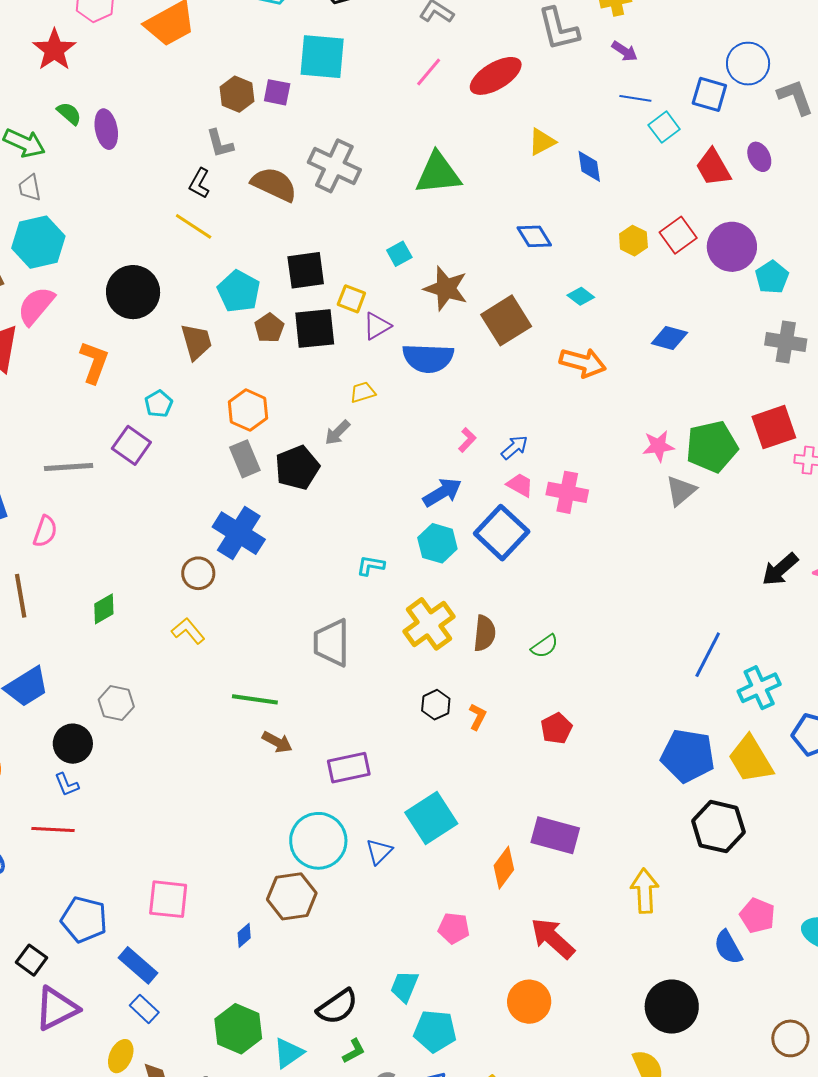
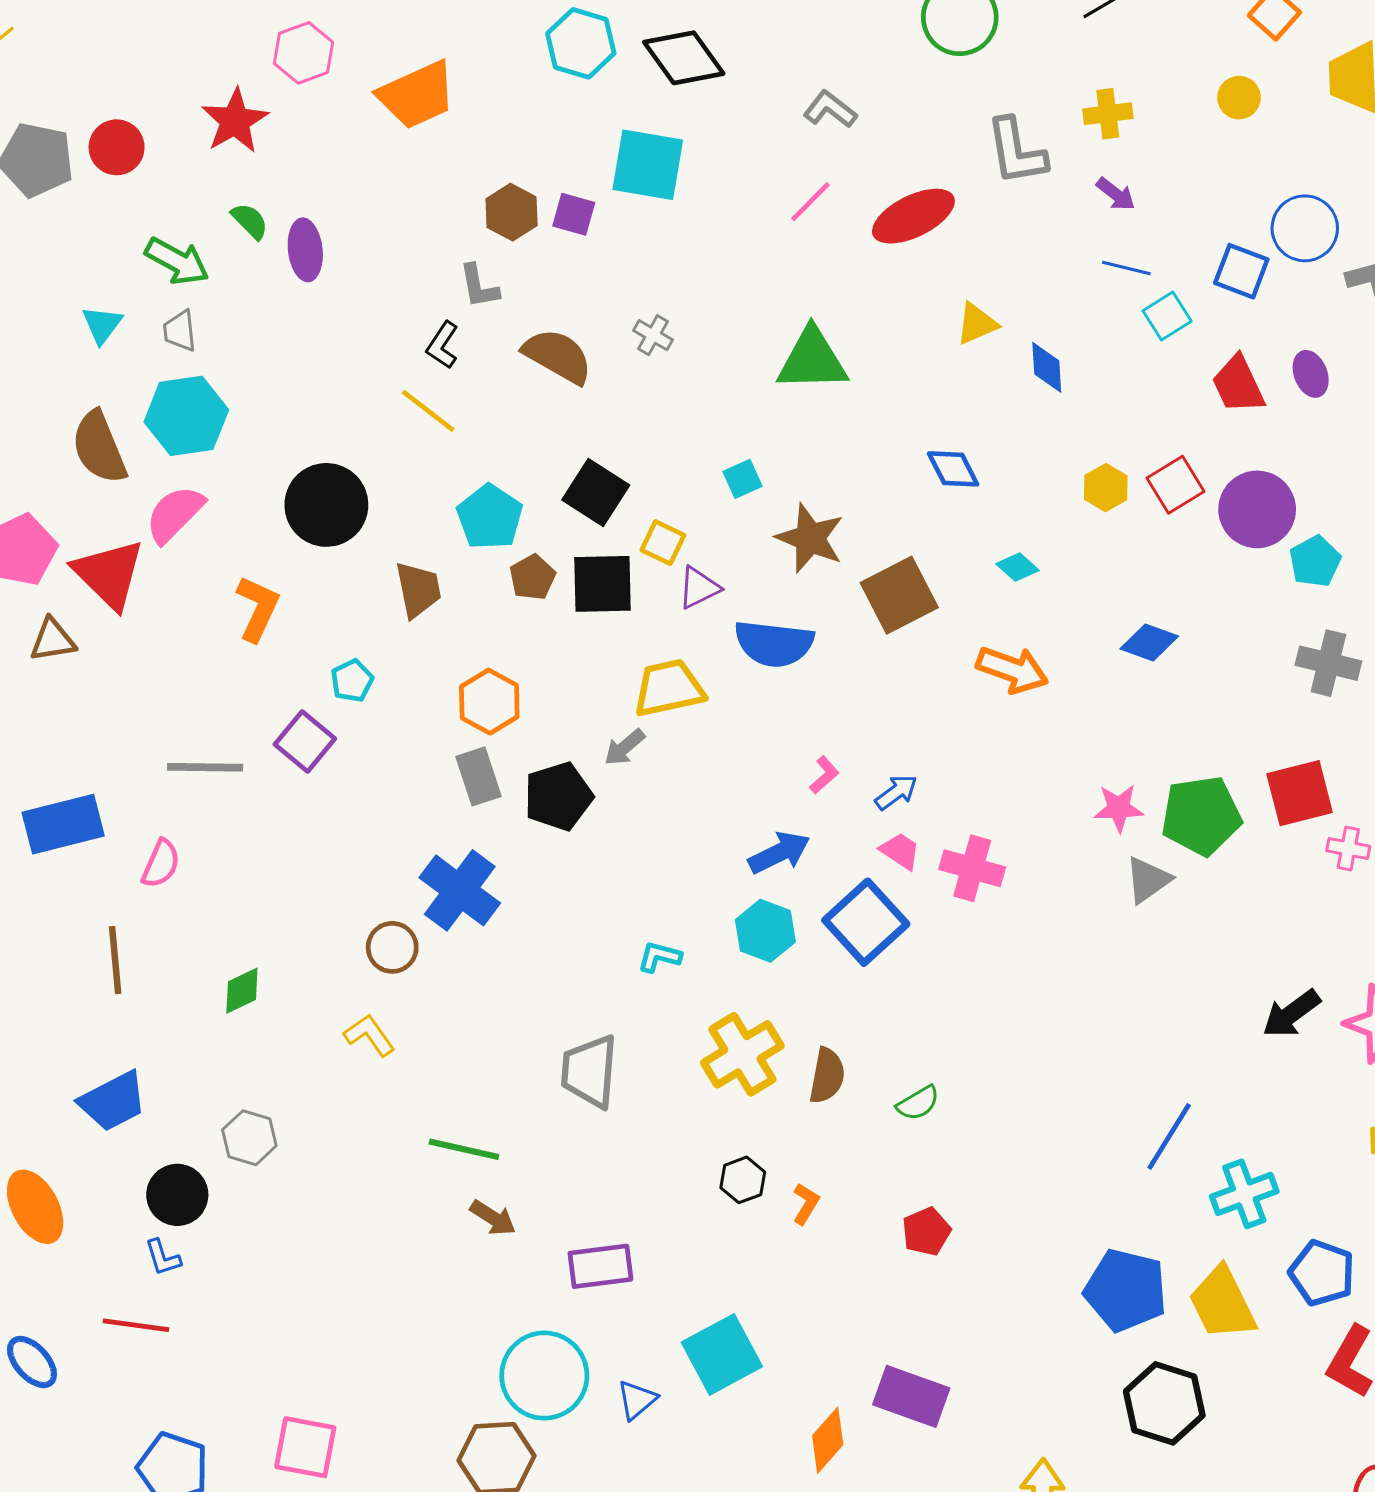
gray cross: (334, 166) -> (653, 335), size x0.5
black square: (306, 270) -> (596, 493), turned 36
yellow trapezoid: (363, 392) -> (669, 688), size x1.8

